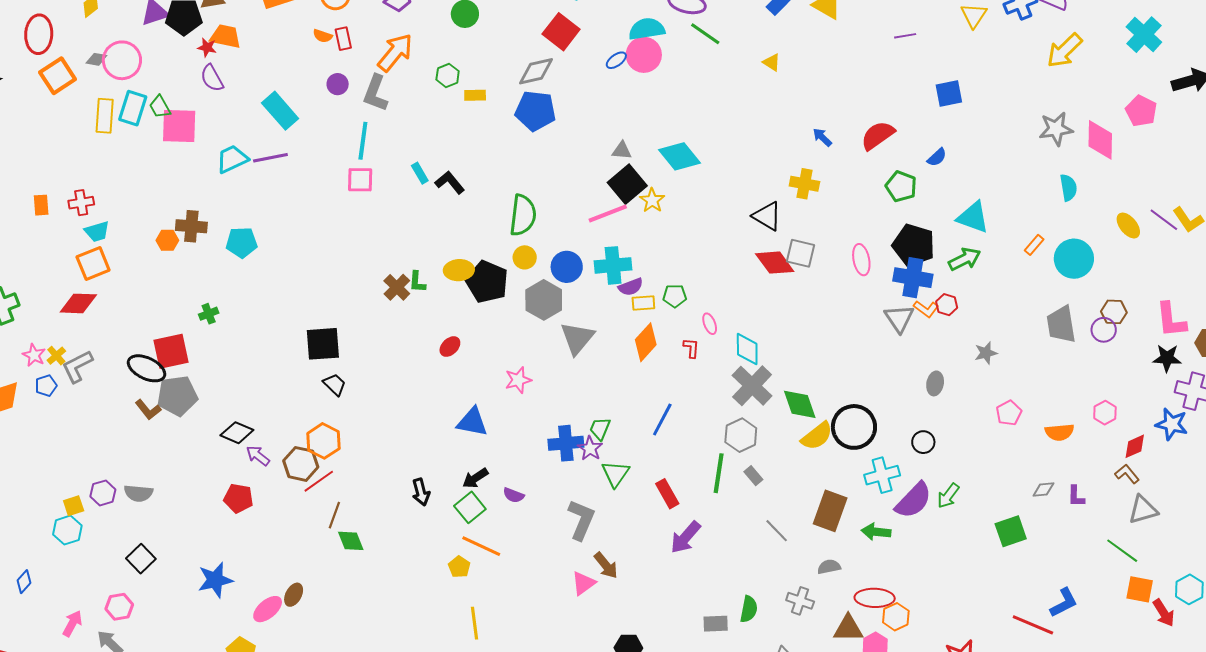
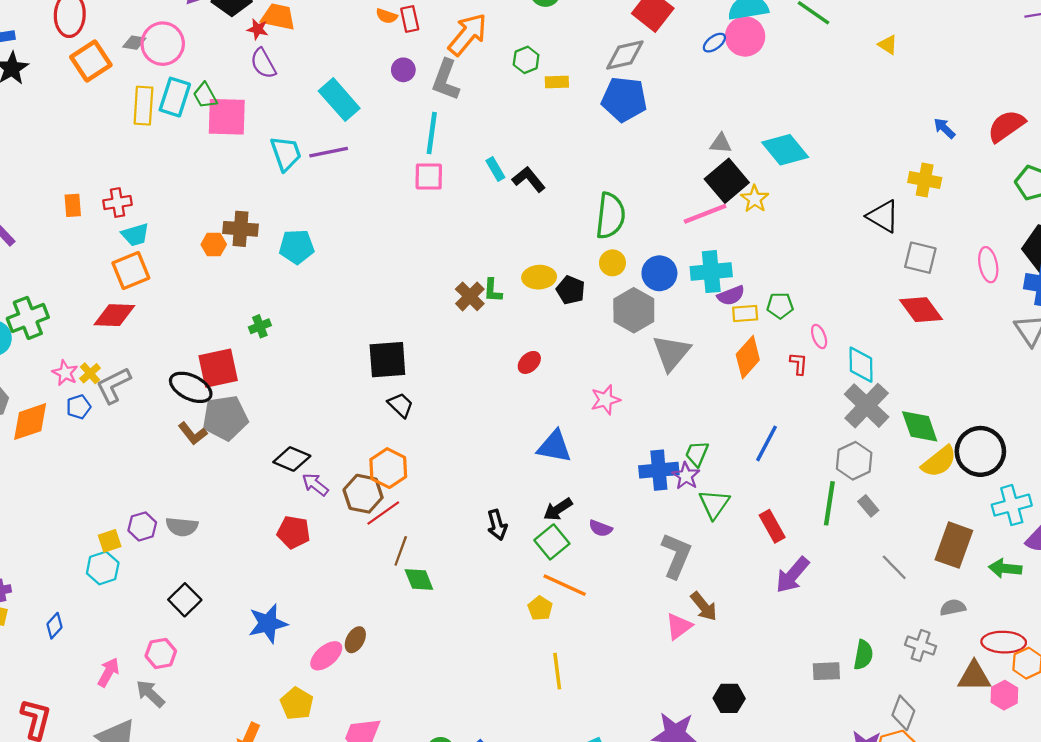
cyan trapezoid: (232, 159) -> (286, 154), turned 96
red diamond: (775, 263) -> (921, 310), moved
black pentagon: (487, 282) -> (571, 290), size x0.6

